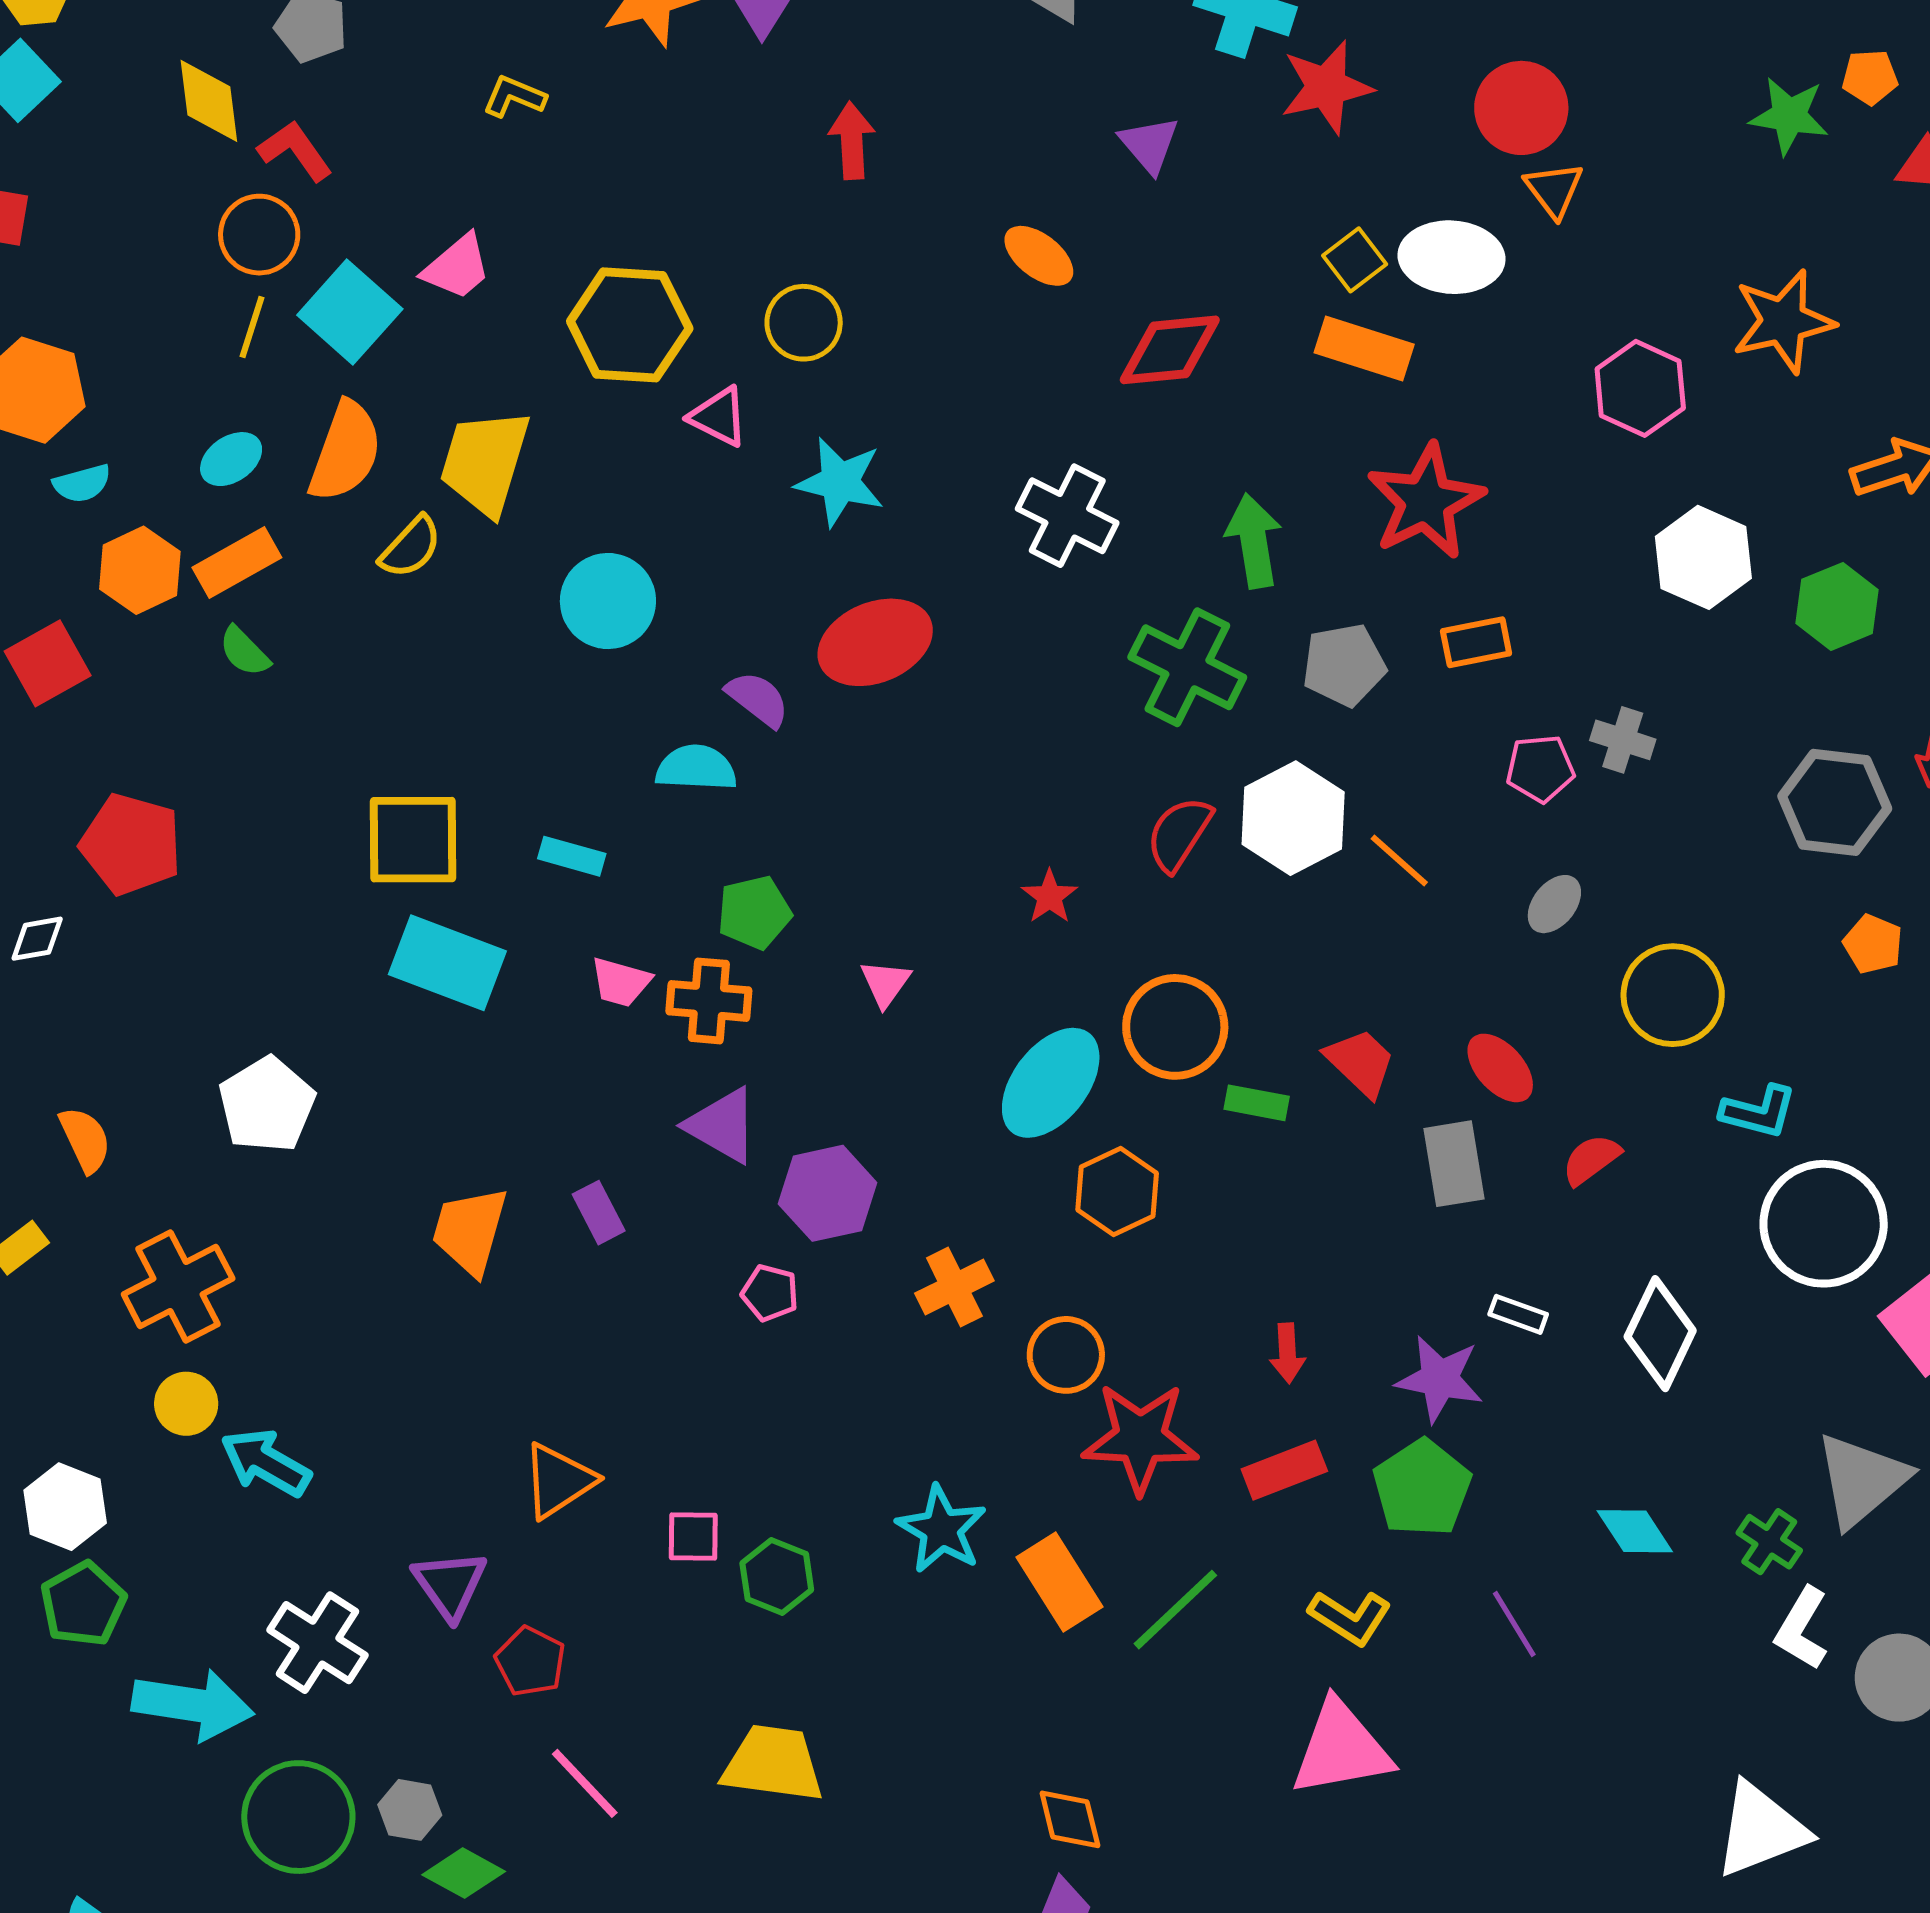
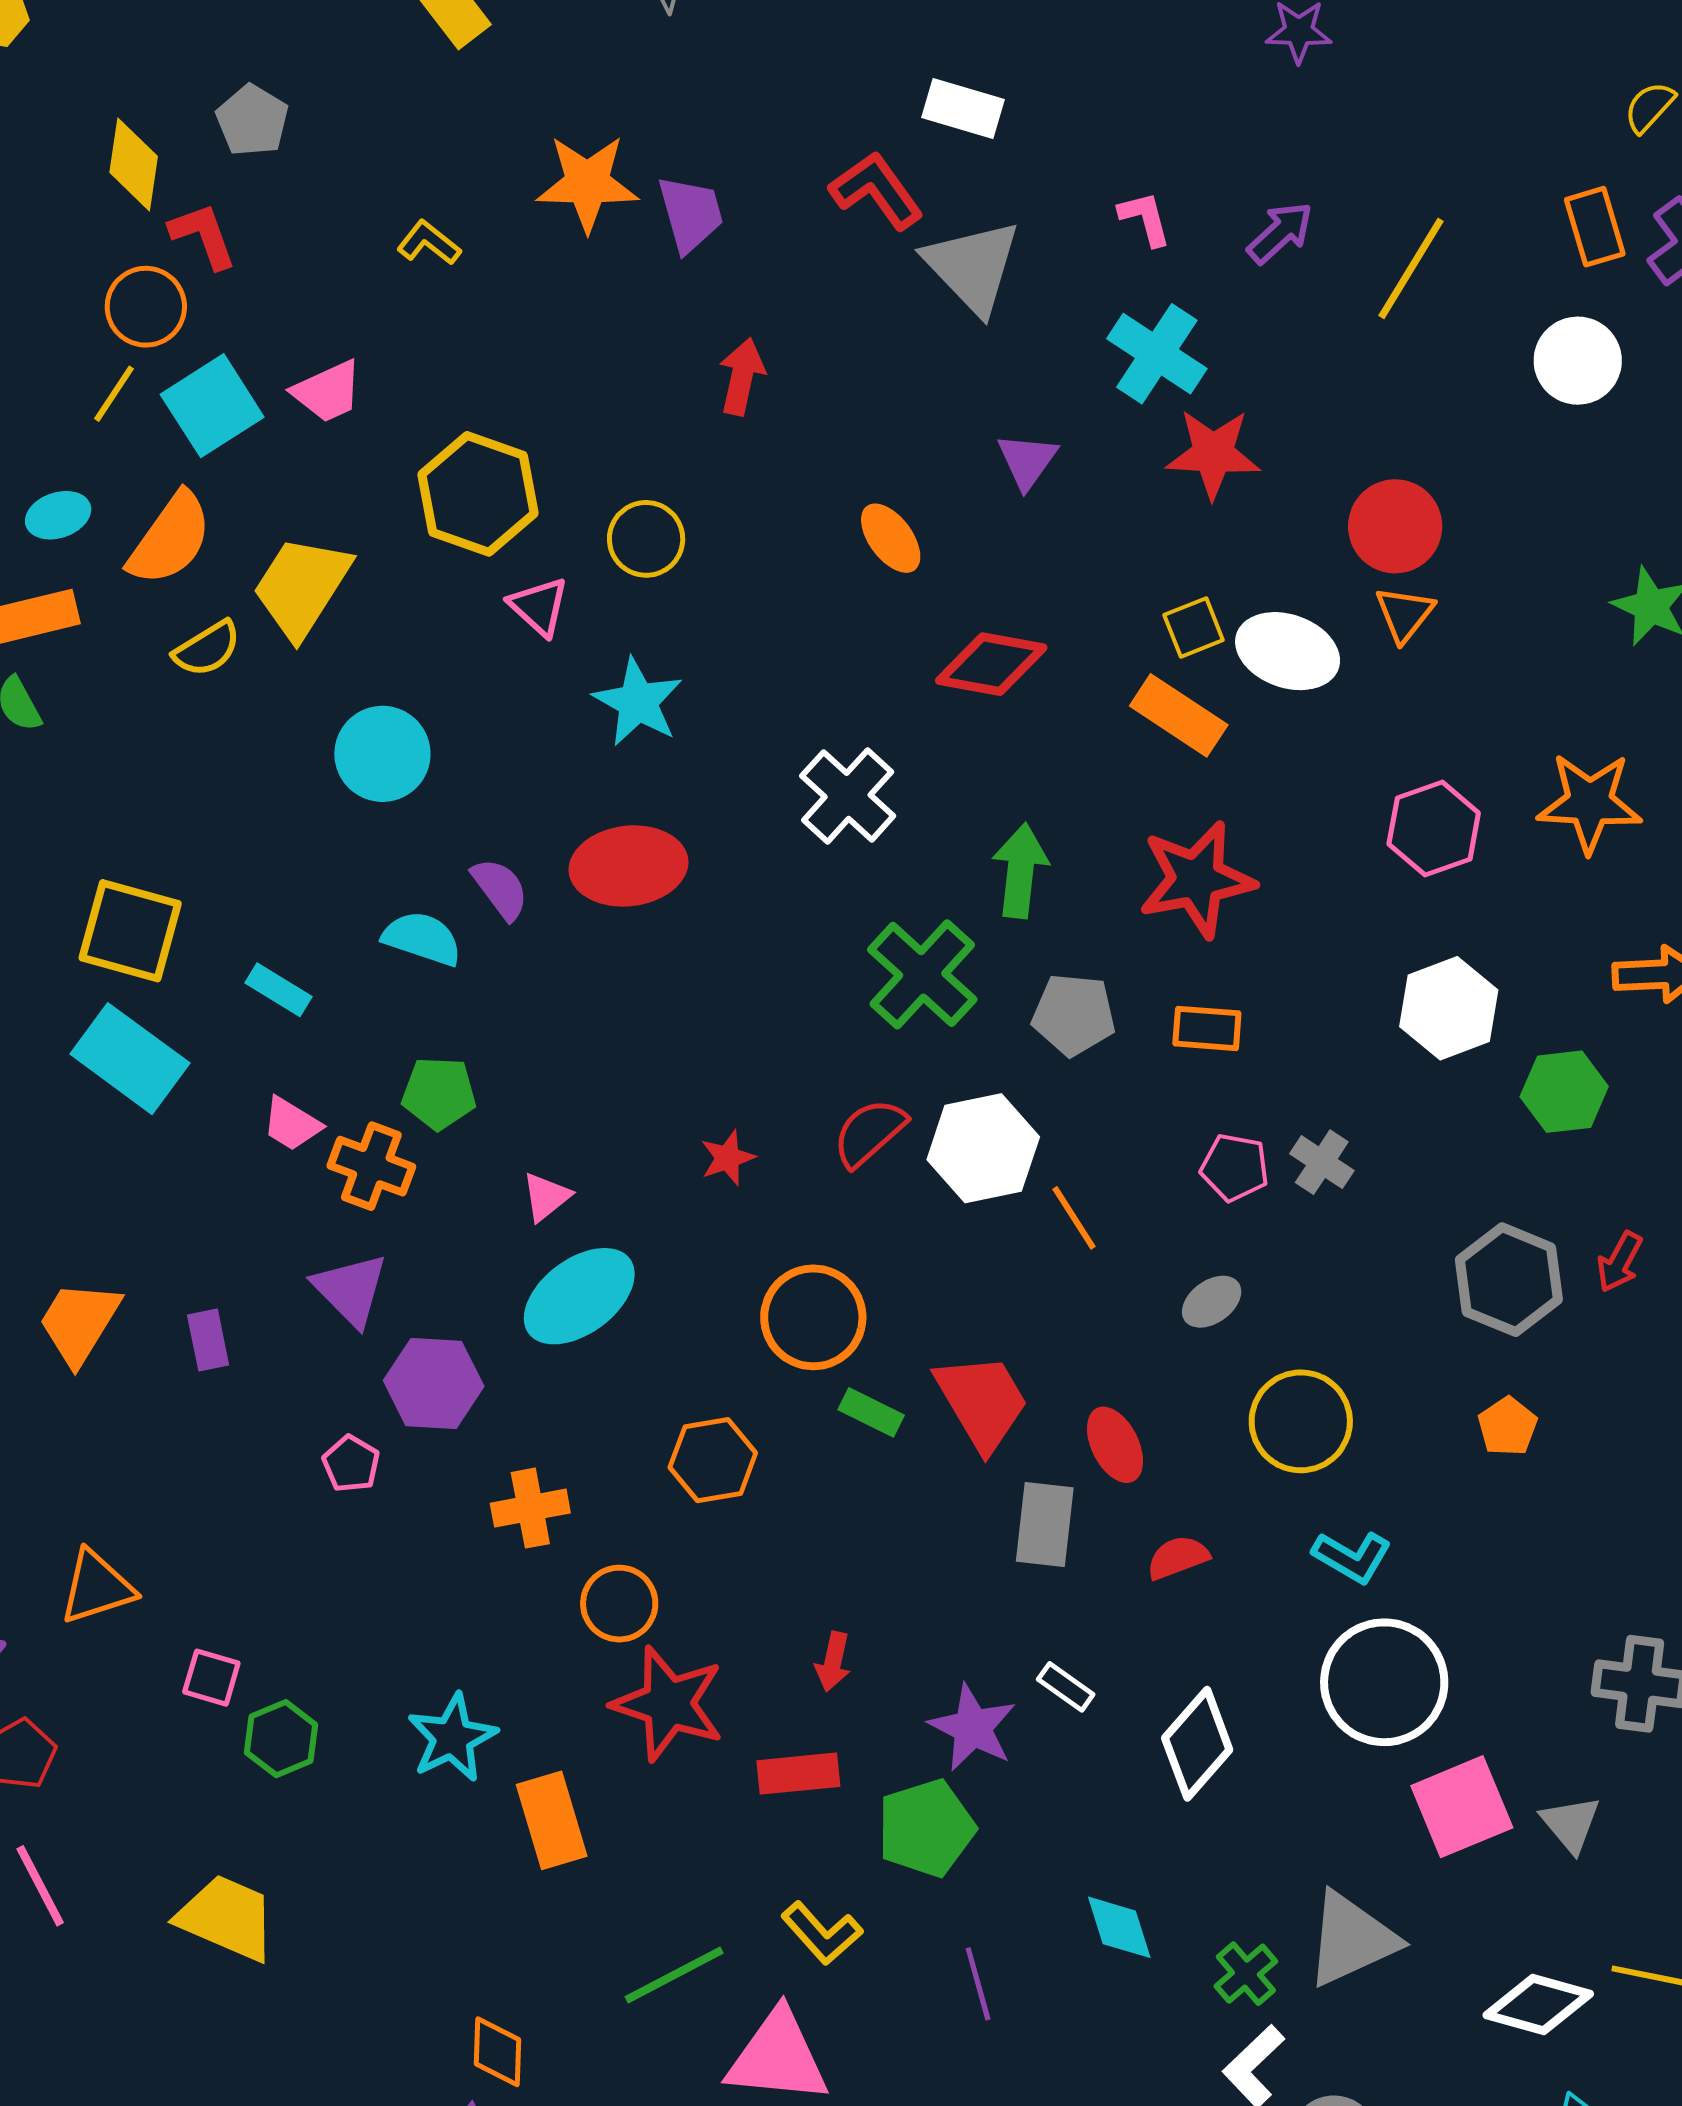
red trapezoid: (1360, 1062) -> (982, 1402), size x1.4
cyan ellipse: (1051, 1083) -> (579, 1296), moved
green line: (1175, 1610) -> (674, 1975), moved

